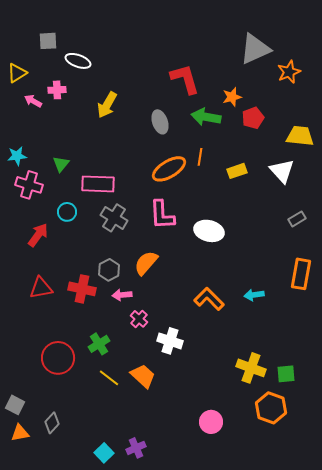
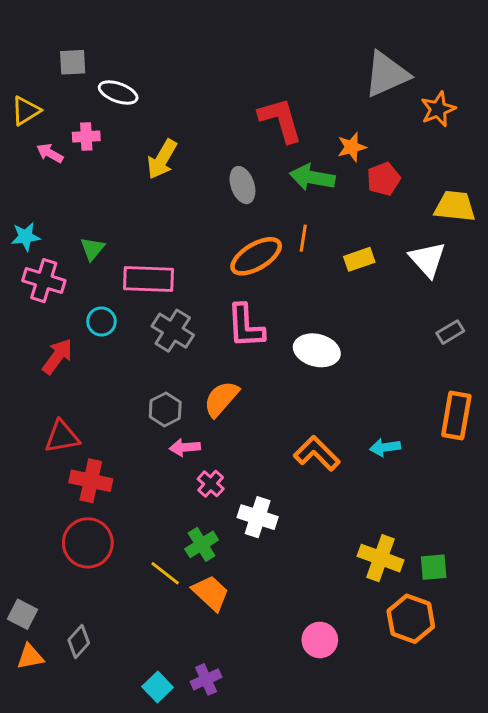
red cross: (82, 289) -> (91, 481), moved
green cross: (99, 344) -> (202, 544), moved
orange trapezoid: (143, 376) -> (211, 593), moved

